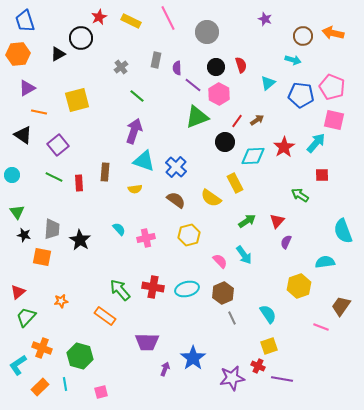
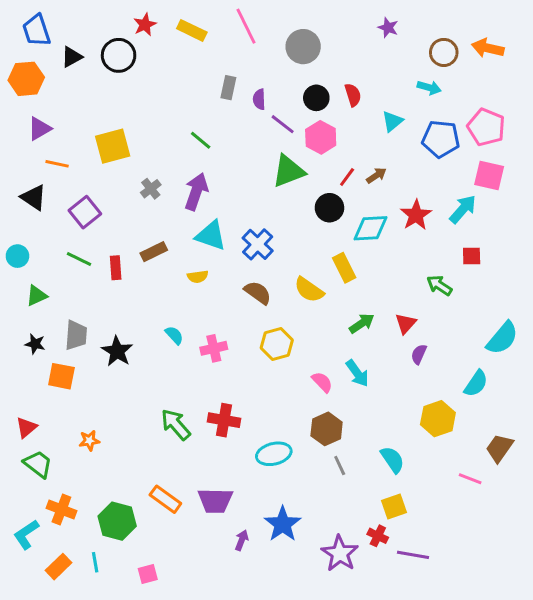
black triangle: (58, 54) -> (72, 57), moved
gray cross: (121, 67) -> (151, 189), moved
brown rectangle: (105, 172) -> (154, 252), turned 60
green triangle: (17, 212) -> (37, 296), moved, turned 42
cyan semicircle: (343, 231) -> (502, 338), turned -120
cyan semicircle: (325, 262) -> (476, 383), turned 132
cyan ellipse: (187, 289) -> (274, 454), moved
orange rectangle: (105, 316) -> (165, 499), moved
green trapezoid: (26, 317) -> (38, 464), turned 85
purple star: (232, 378) -> (340, 553), turned -30

